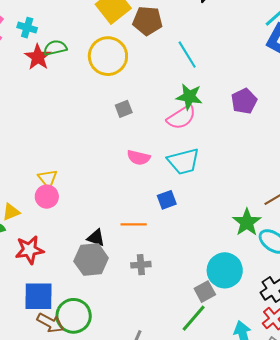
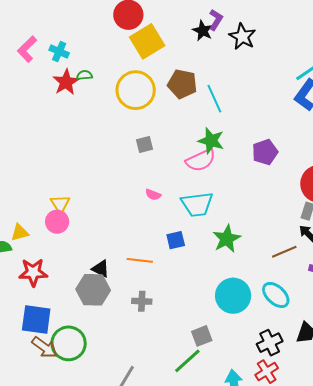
brown pentagon: (148, 21) -> (182, 84), moved
green semicircle: (55, 48) -> (84, 75), size x0.7
pink semicircle: (139, 158) -> (153, 195), size x0.7
green star: (247, 222) -> (227, 239), moved
cyan circle: (225, 270) -> (233, 296), moved

